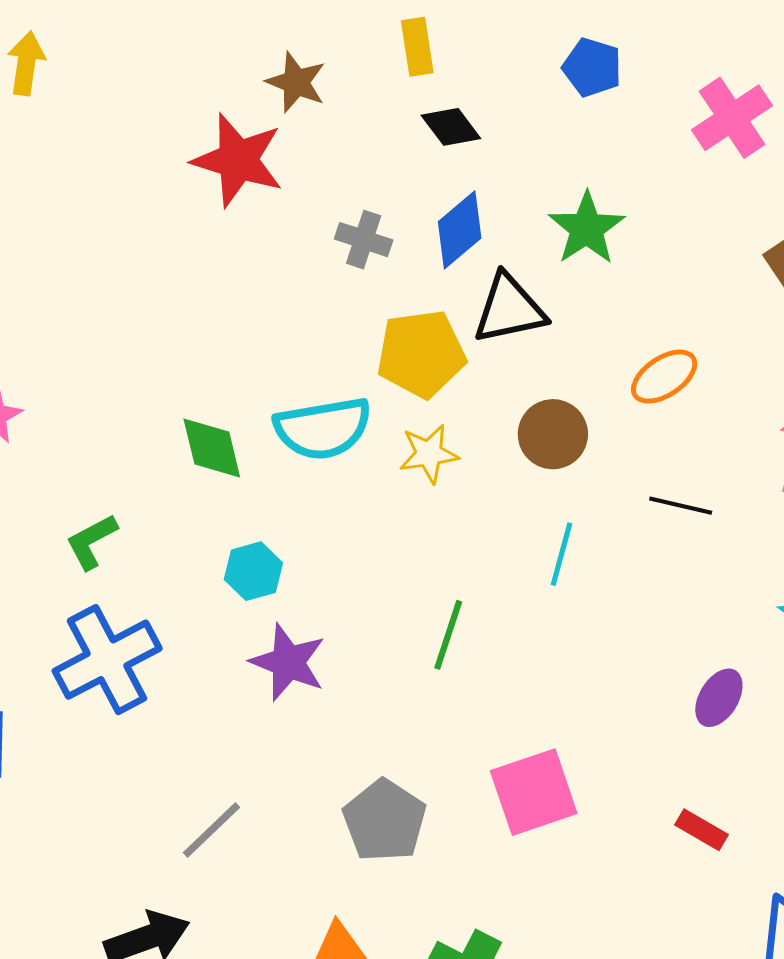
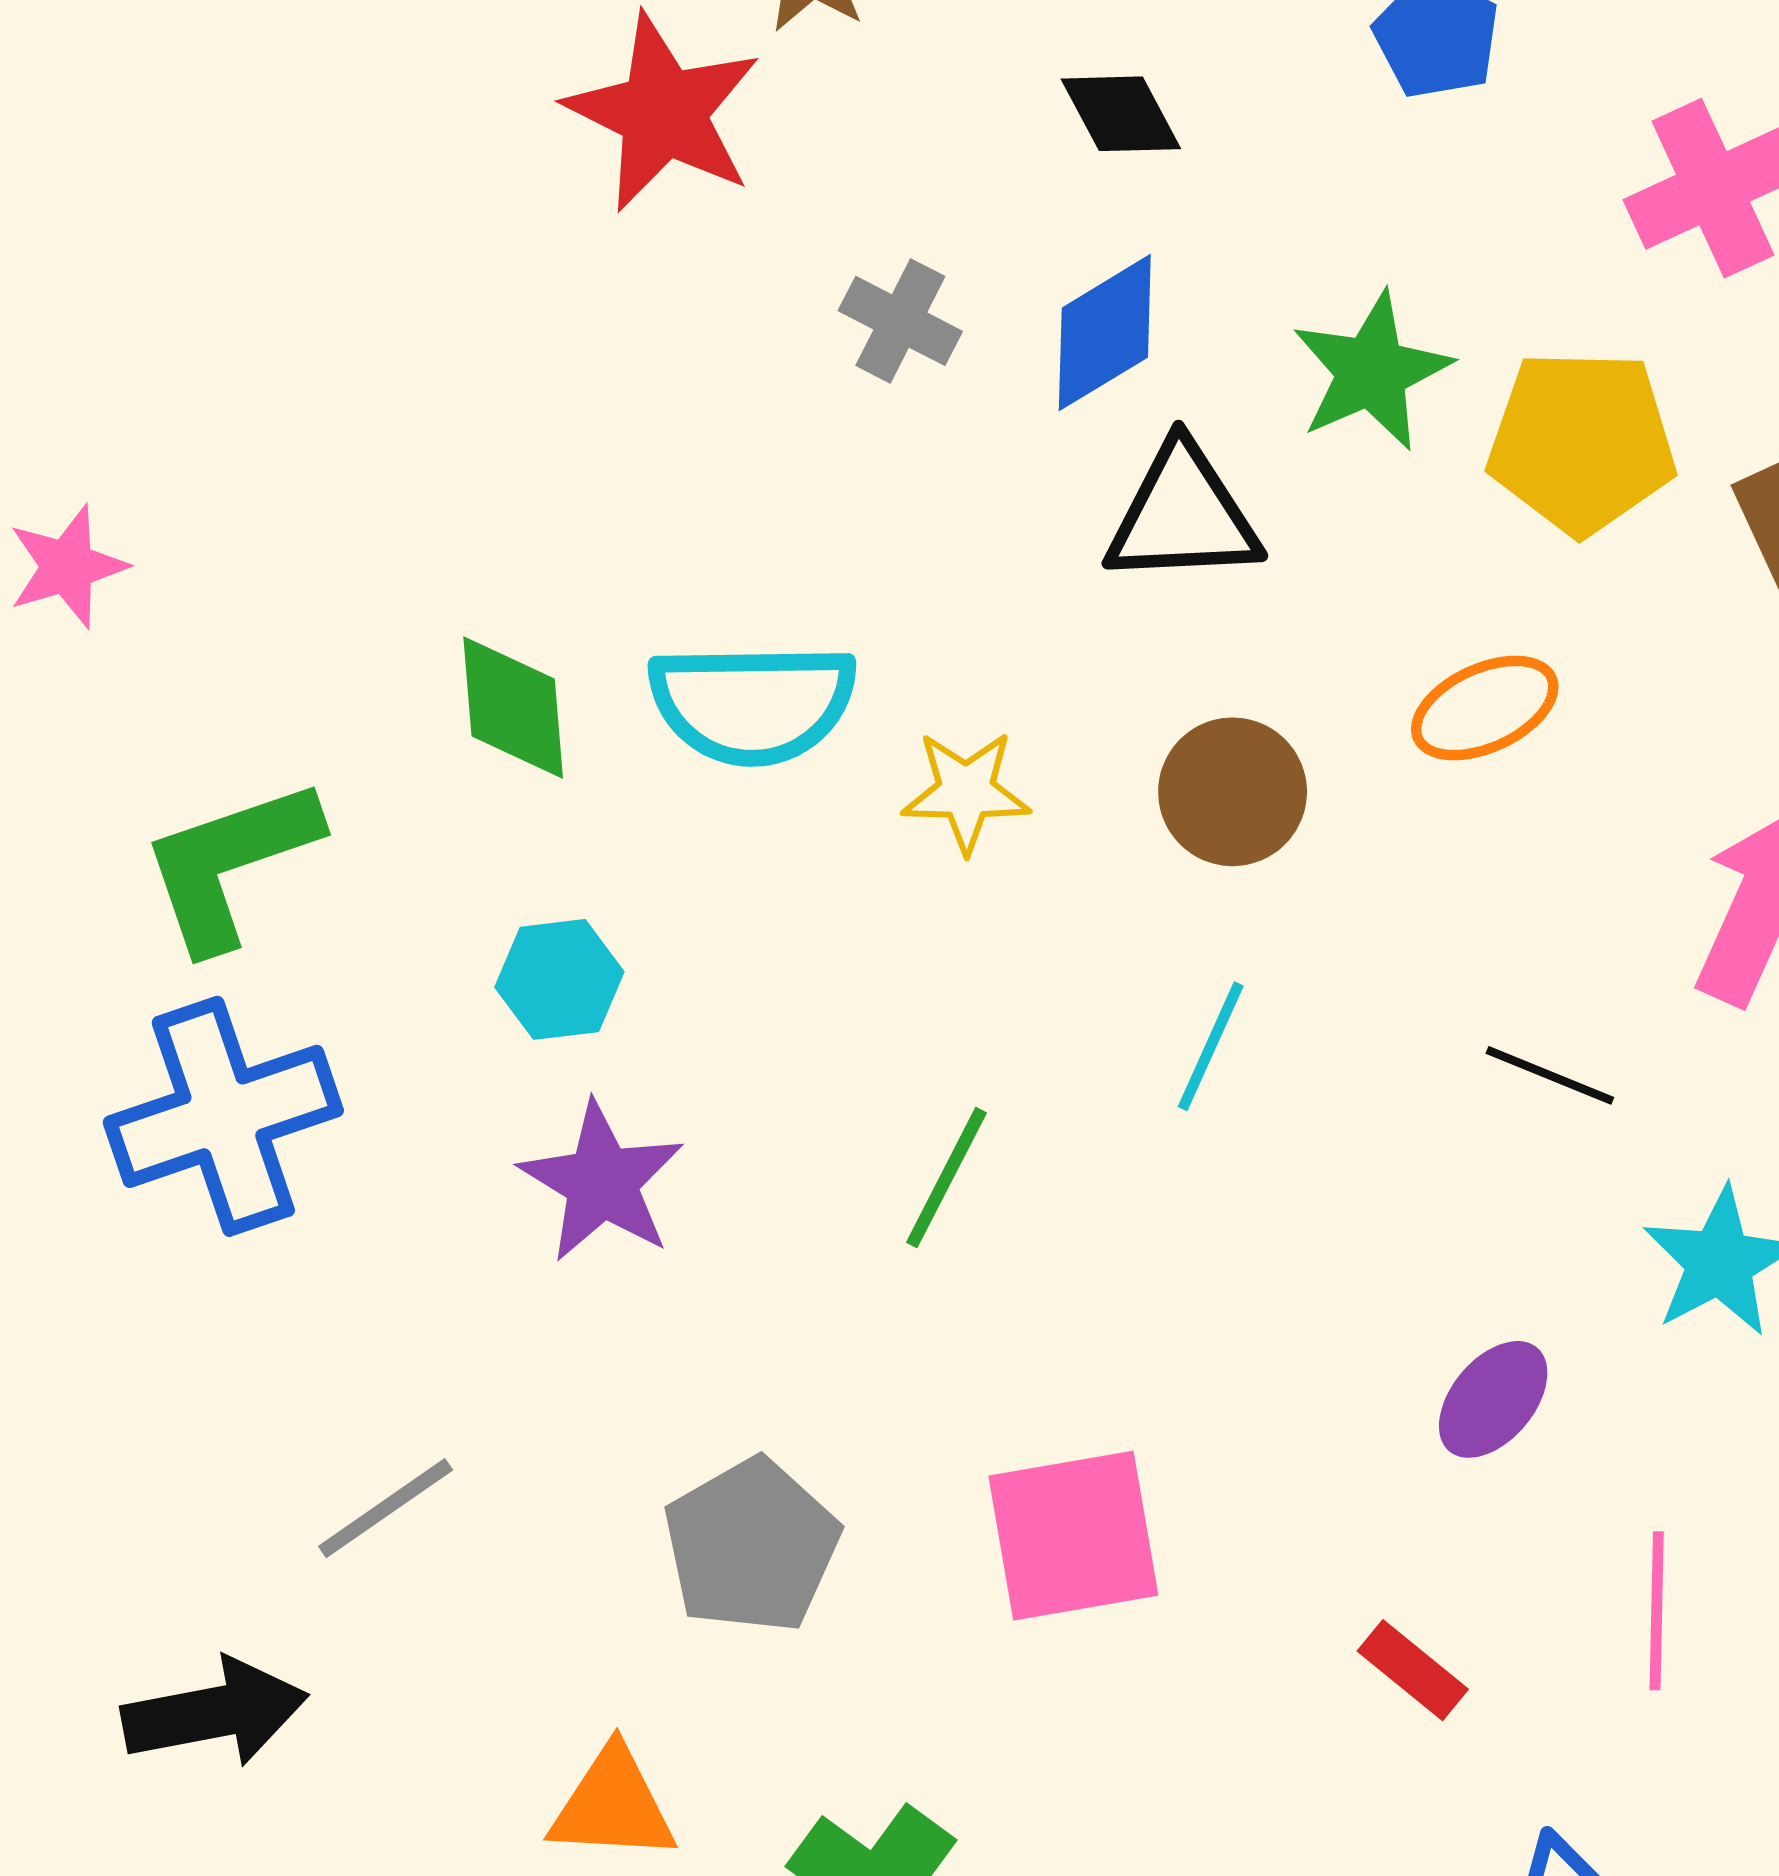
yellow pentagon: (421, 354) -> (1582, 442), moved
black line: (681, 506) -> (1550, 1075), moved
green L-shape: (92, 542) -> (230, 864), size x1.6

